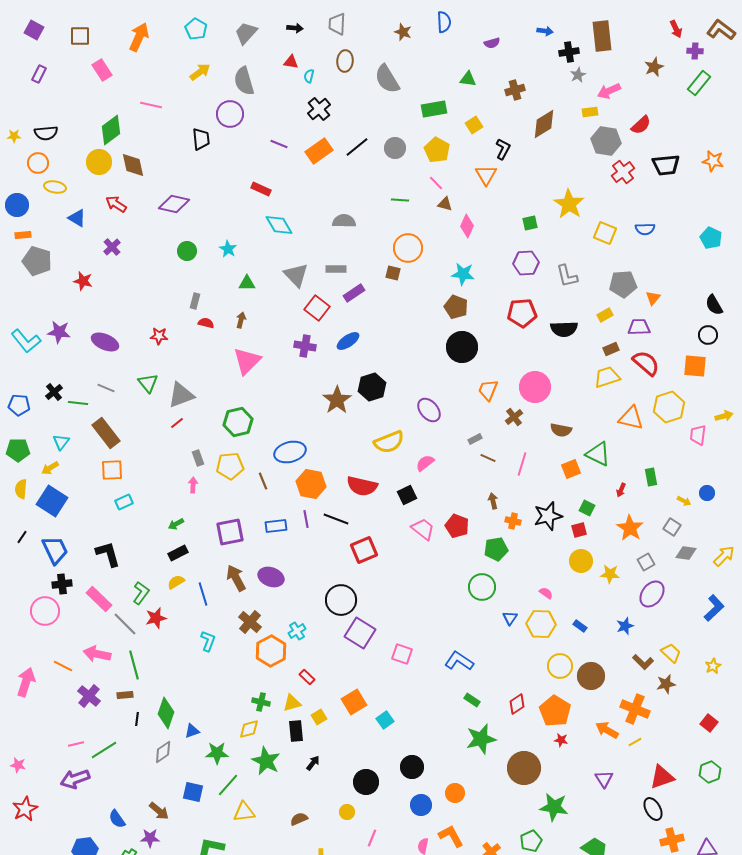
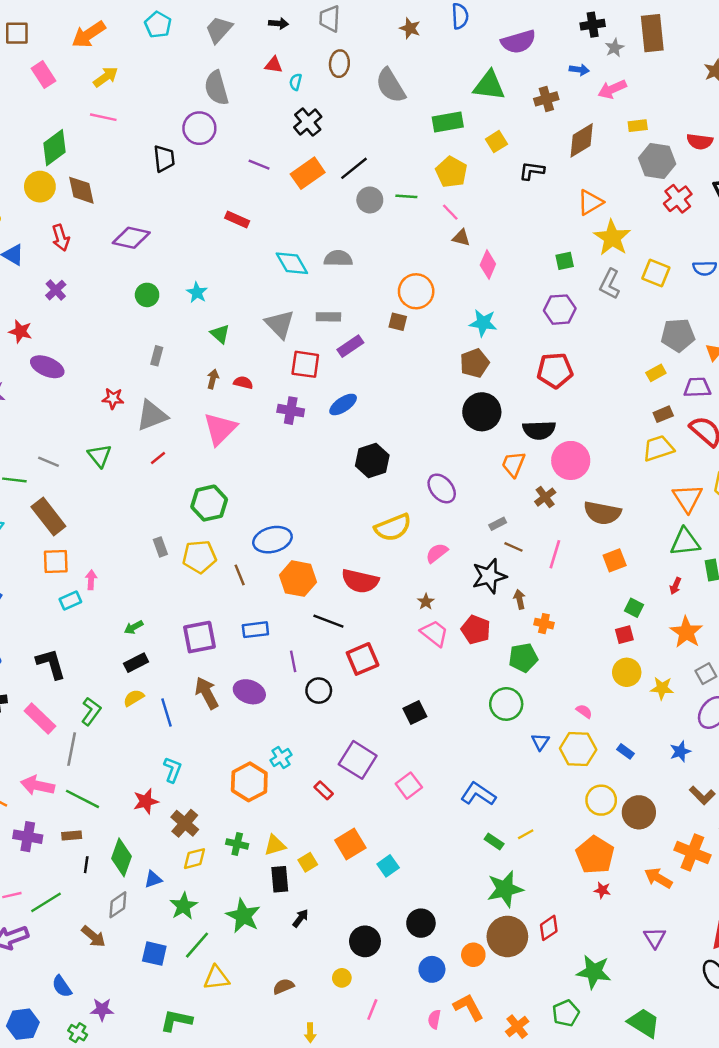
blue arrow: (545, 31) -> (579, 70), moved
orange arrow: (139, 37) -> (89, 34), turned -148
purple semicircle: (492, 43) -> (518, 42), size x1.8
black cross: (569, 52) -> (593, 25), moved
yellow arrow: (200, 72) -> (106, 77), moved
gray star: (578, 75) -> (615, 48), moved
green triangle: (468, 79) -> (489, 86), size x1.6
pink arrow: (609, 91) -> (612, 89), moved
red semicircle: (641, 125) -> (700, 142), turned 50
gray circle: (395, 148) -> (370, 200), moved
black L-shape: (503, 149) -> (532, 171), turned -110
orange triangle: (486, 175) -> (590, 202), moved, turned 30
green line: (400, 200) -> (406, 196), moved
red arrow: (116, 204) -> (61, 238), turned -140
cyan diamond: (279, 225) -> (292, 263), moved
gray L-shape: (567, 276) -> (610, 284), moved, turned 40
green triangle: (247, 283) -> (220, 334), turned 42
brown pentagon: (456, 307) -> (475, 363), turned 30
red square: (317, 308) -> (305, 364), turned -30
red semicircle: (206, 323) -> (243, 383), moved
black semicircle: (564, 329) -> (539, 430), moved
purple ellipse: (105, 342) -> (47, 367), moved
gray triangle: (181, 395) -> (152, 415), moved
brown star: (337, 400) -> (426, 602), moved, size x0.5
orange triangle: (631, 418) -> (688, 498), turned 44
red line: (177, 423) -> (158, 458), moved
brown semicircle: (561, 430) -> (602, 513), size x1.4
green triangle: (598, 454) -> (685, 542), moved, turned -32
pink arrow: (193, 485) -> (91, 580), moved
black square: (407, 495) -> (415, 712), moved
black star: (548, 516) -> (489, 576), moved
purple line: (306, 519) -> (293, 661), moved
black circle: (341, 600) -> (319, 691), moved, size x0.7
red star: (156, 618) -> (146, 801), moved
brown cross: (250, 622) -> (185, 823), moved
gray line: (125, 624) -> (72, 749), turned 56
pink square: (402, 654) -> (409, 786), turned 35
green line: (134, 665) -> (83, 799), turned -48
red rectangle: (307, 677) -> (324, 790), moved
purple cross: (89, 696) -> (28, 837), turned -30
red diamond: (517, 704) -> (549, 928), moved
yellow diamond: (249, 729) -> (195, 859), moved
yellow line: (635, 742) -> (526, 834), moved
green star: (217, 753) -> (184, 906), turned -30
brown circle: (524, 768) -> (507, 936), moved
brown arrow: (159, 811) -> (93, 936), moved

